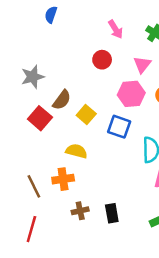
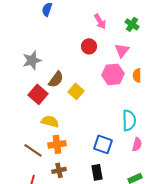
blue square: (119, 127) -> (103, 144), moved
yellow semicircle: (76, 151) -> (50, 121), moved
brown line: (34, 186) -> (33, 150), turned -30
brown cross: (80, 211) -> (59, 170), moved

